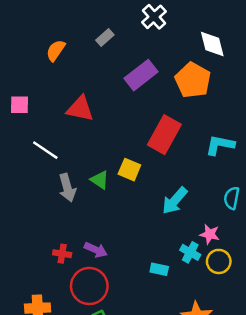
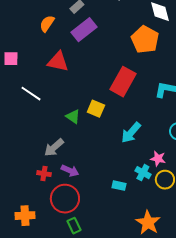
orange semicircle: (56, 50) -> (47, 24), moved
purple rectangle: (141, 75) -> (84, 30), moved
gray arrow: (67, 188) -> (54, 148), moved, turned 65

